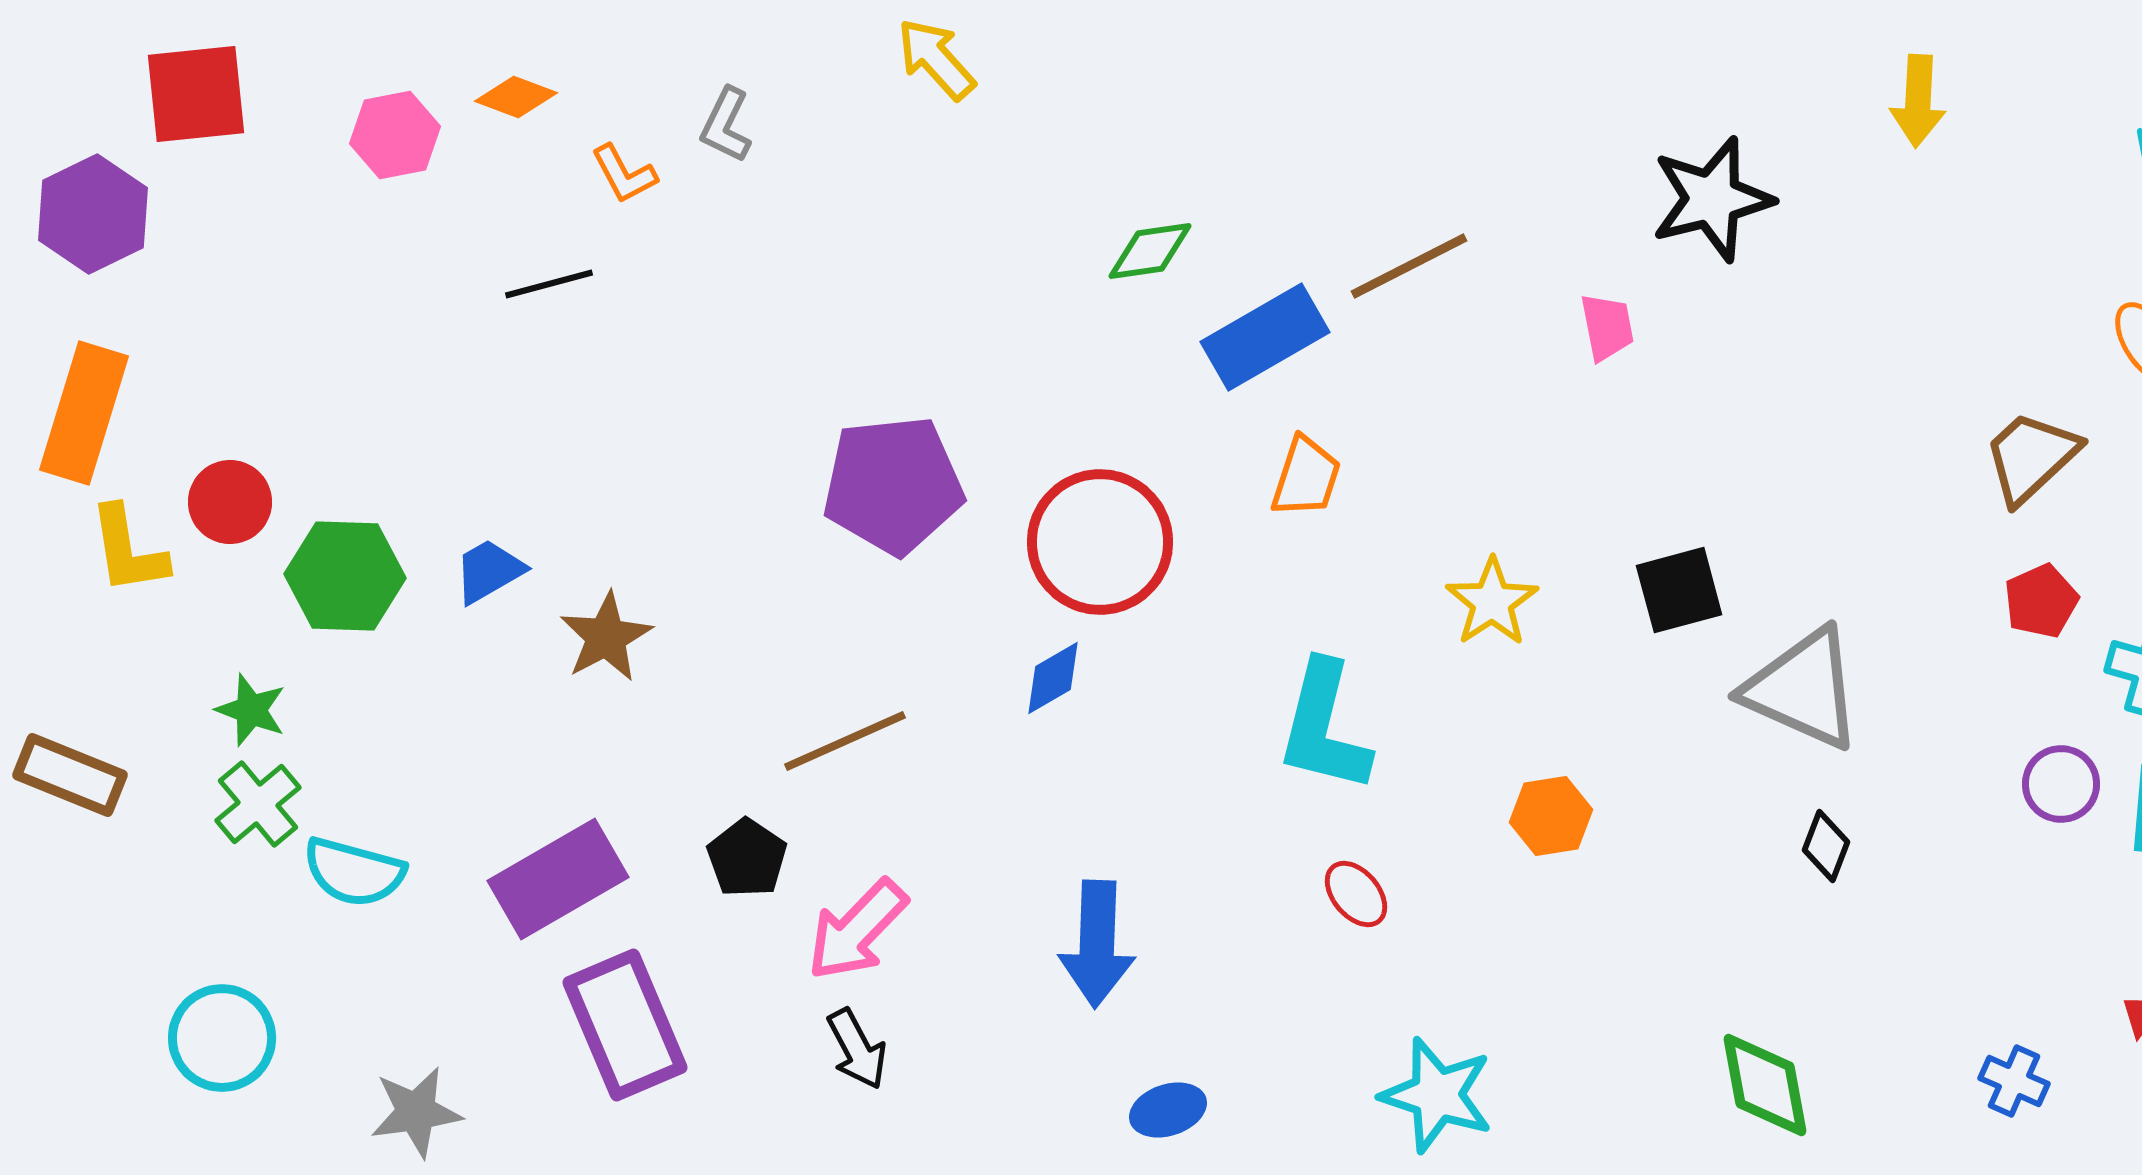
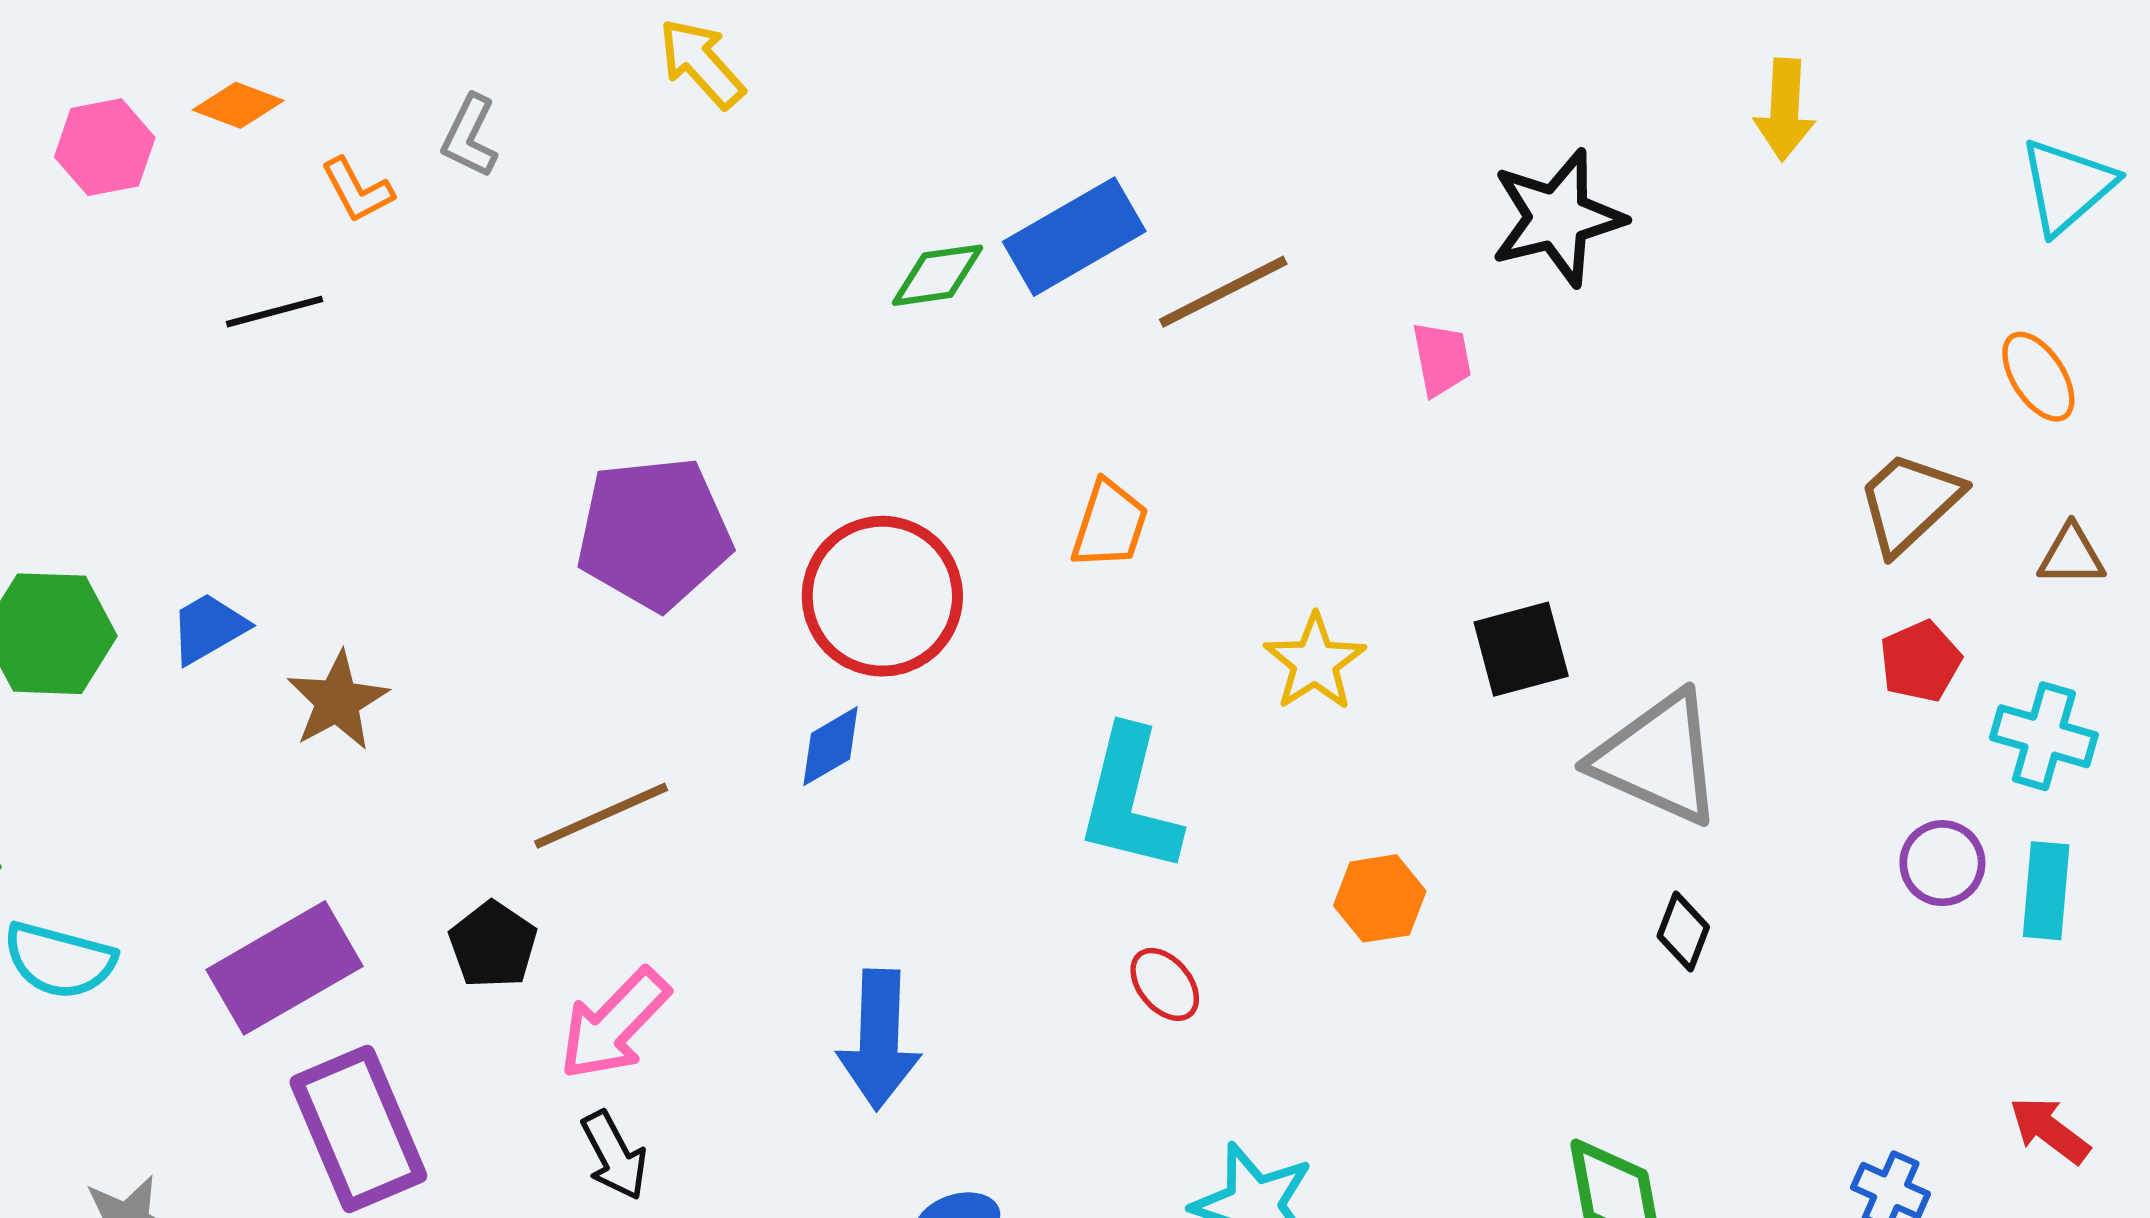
blue rectangle: (1265, 337) -> (1074, 237), moved

